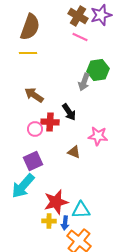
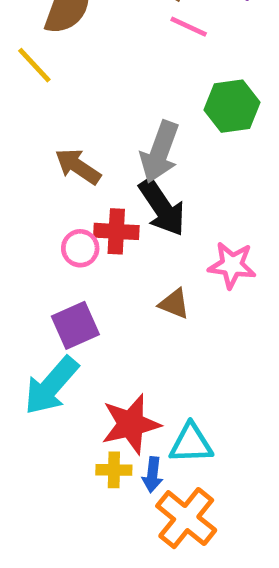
yellow line: (28, 53) -> (34, 65), moved, turned 48
gray arrow: (84, 82) -> (160, 152), moved, size x1.4
black arrow: (69, 112) -> (162, 207), size x1.4

